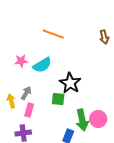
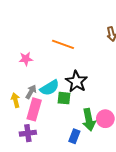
orange line: (53, 34) -> (63, 44), moved
cyan semicircle: (42, 65) -> (50, 88), moved
pink rectangle: (29, 110) -> (34, 109), size x1.5

